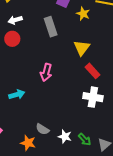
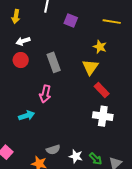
yellow star: (83, 14) -> (100, 47), moved
gray rectangle: (51, 27) -> (54, 62), moved
pink arrow: (46, 72) -> (45, 94), moved
gray semicircle: (42, 129) -> (53, 150), turned -48

